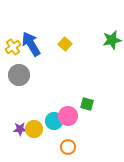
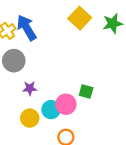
yellow square: (65, 44) -> (80, 18), moved, size x1.5
purple star: (20, 129) -> (30, 88), moved

